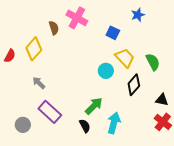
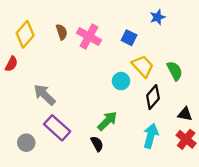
pink cross: (77, 18) -> (89, 37), moved
yellow diamond: (34, 49) -> (25, 34), moved
gray arrow: (39, 83) -> (45, 95), size x1.5
cyan arrow: (114, 123) -> (151, 136), moved

